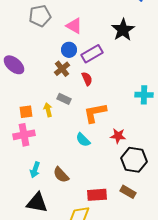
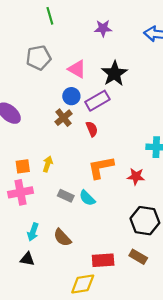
black star: (123, 30) -> (114, 74), moved
gray rectangle: (64, 99) -> (66, 196), moved
yellow arrow: (48, 110) -> (48, 164), turned 32
red star: (118, 136) -> (136, 176), moved
black triangle: (37, 203) -> (27, 259), moved, size x0.6

